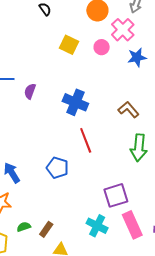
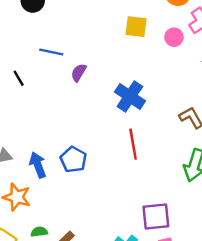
yellow square: (69, 45) -> (136, 27), turned -30
blue pentagon: (57, 168) -> (73, 160), moved

